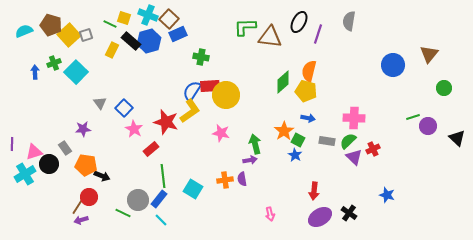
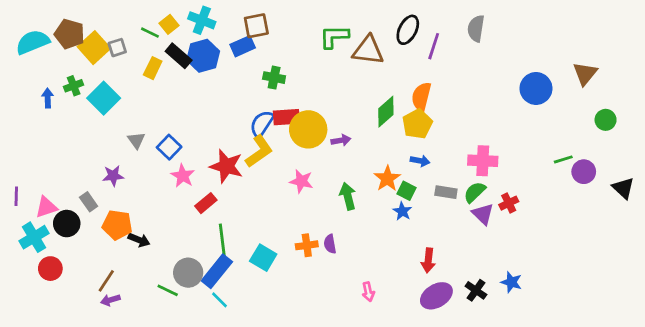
yellow square: (124, 18) -> (169, 24), turned 32
brown square: (169, 19) -> (256, 26), moved, turned 36
cyan semicircle: (24, 31) -> (33, 42), size x1.4
yellow pentagon: (306, 91) -> (417, 124), turned 30
purple arrow: (250, 160) -> (341, 140), moved
blue star: (387, 195) -> (511, 282), moved
red circle: (89, 197) -> (50, 269), moved
blue rectangle: (159, 199) -> (217, 271), size x1.4

